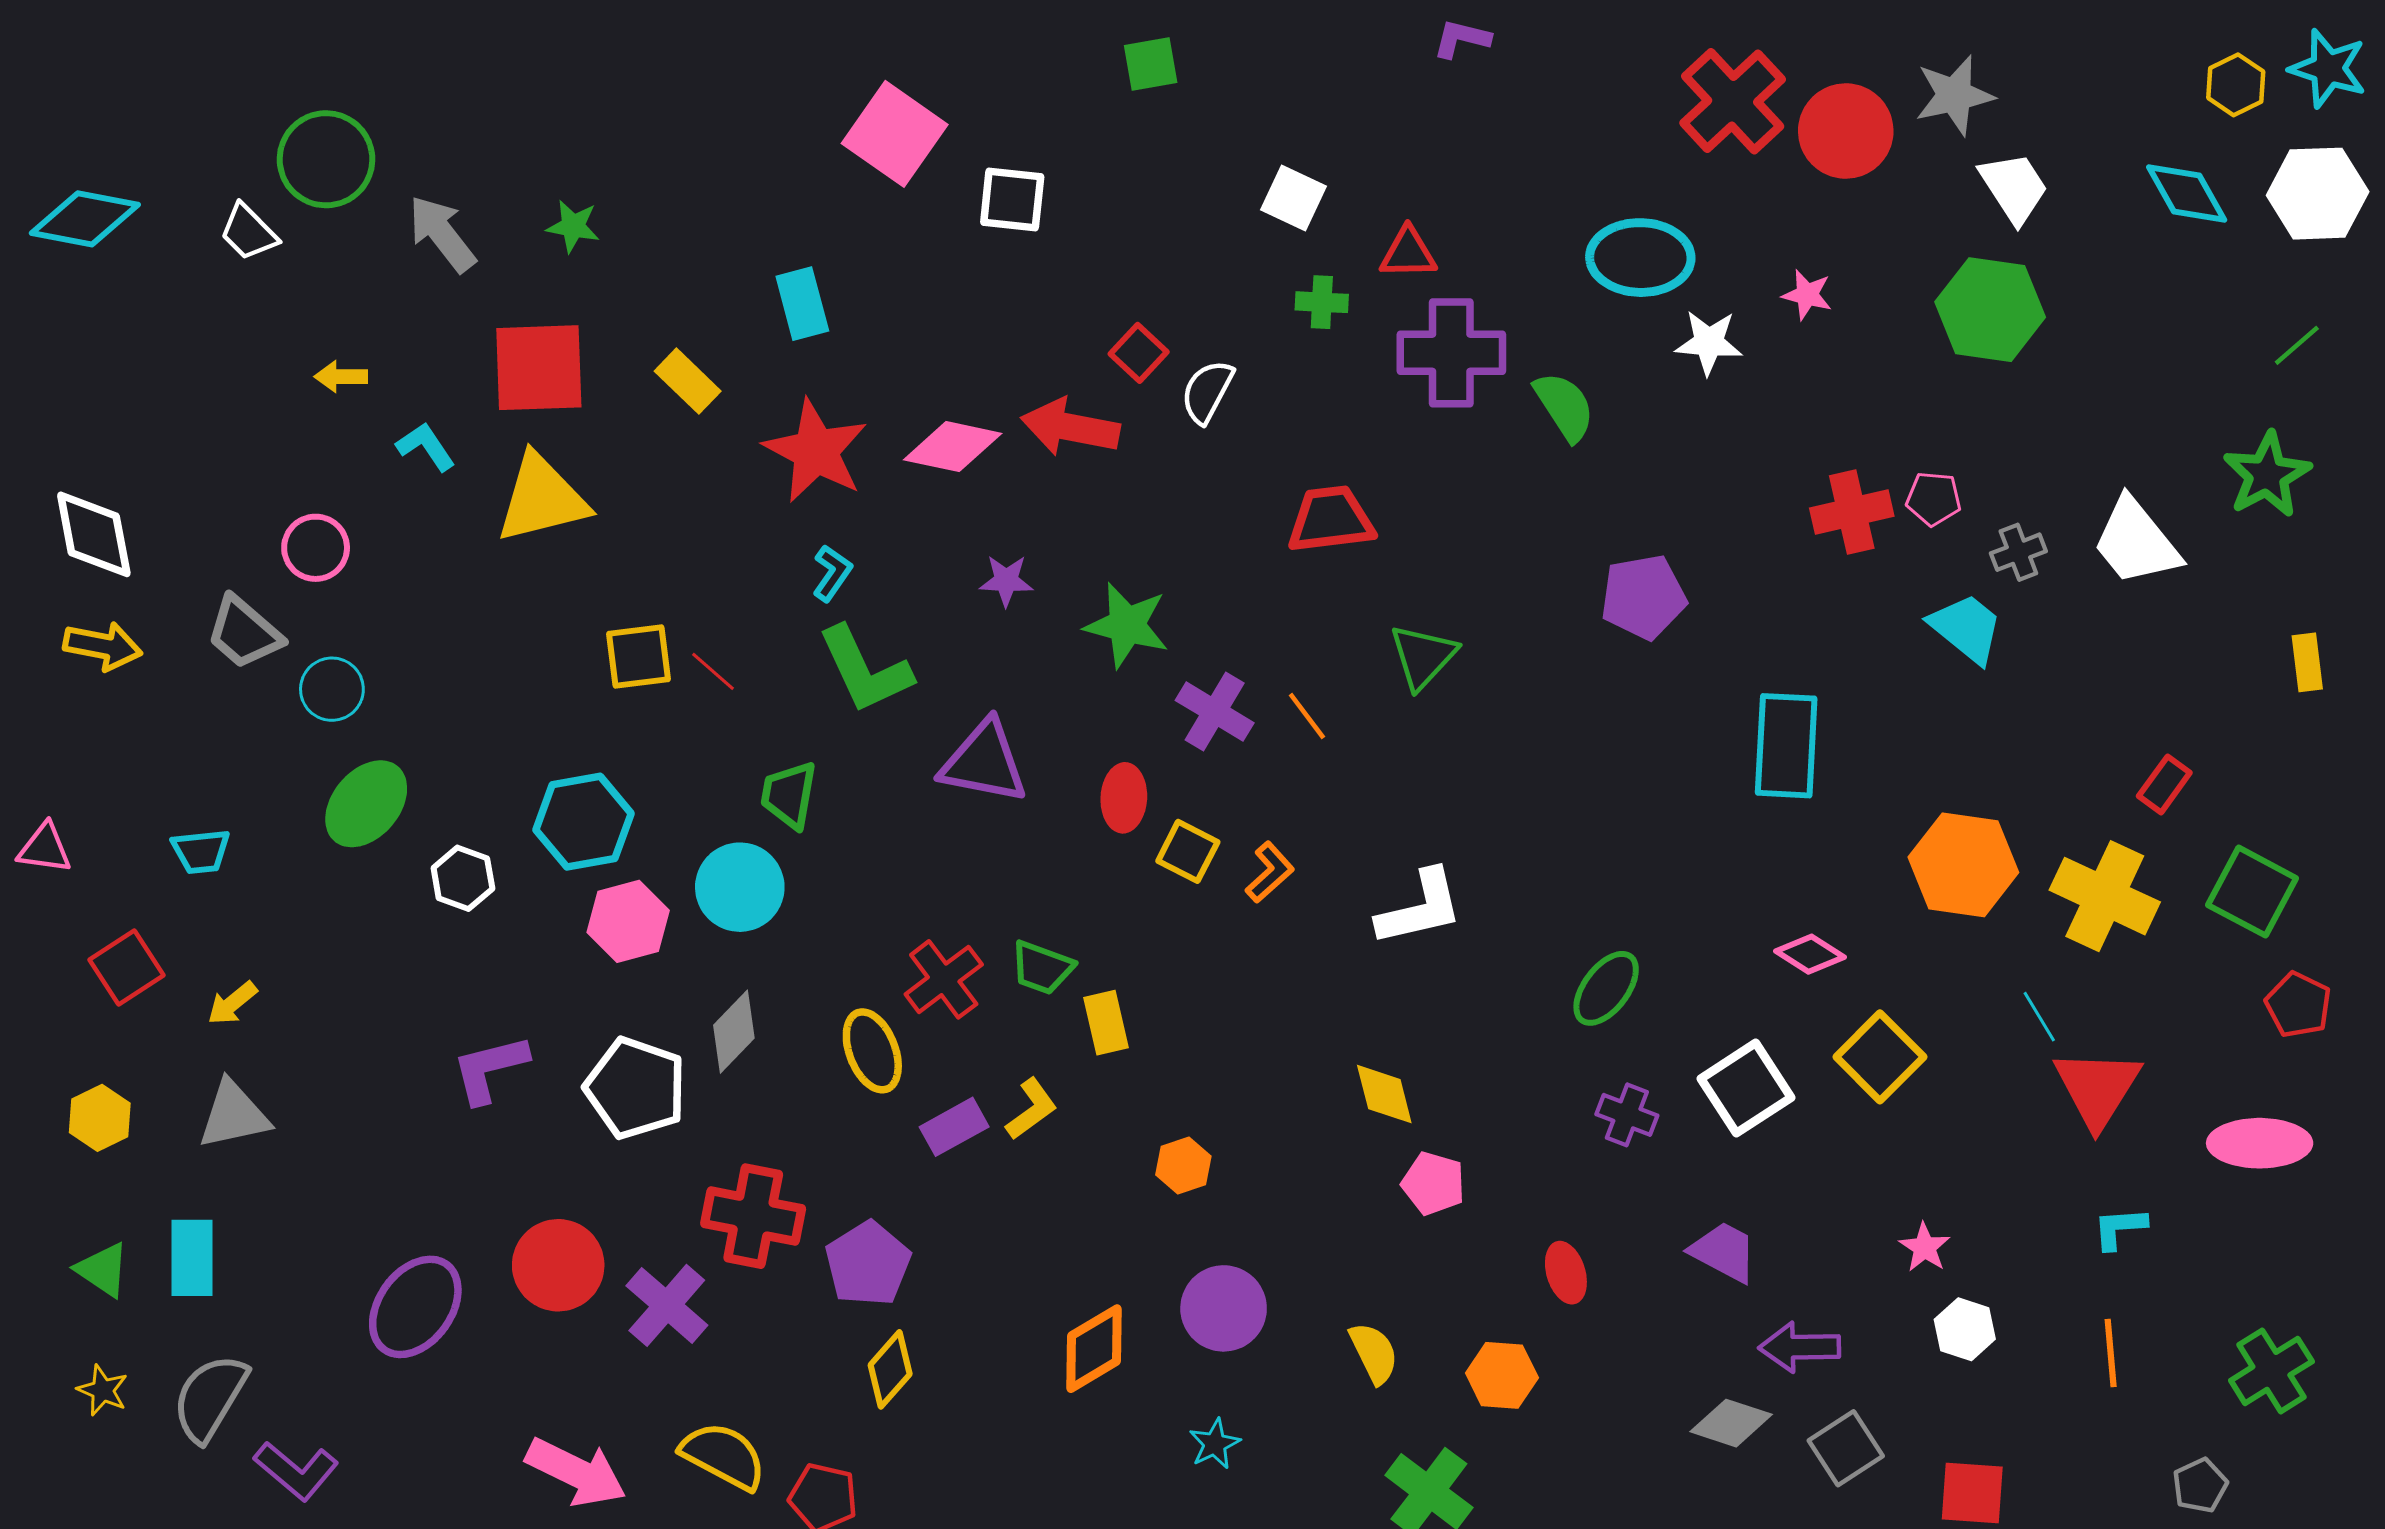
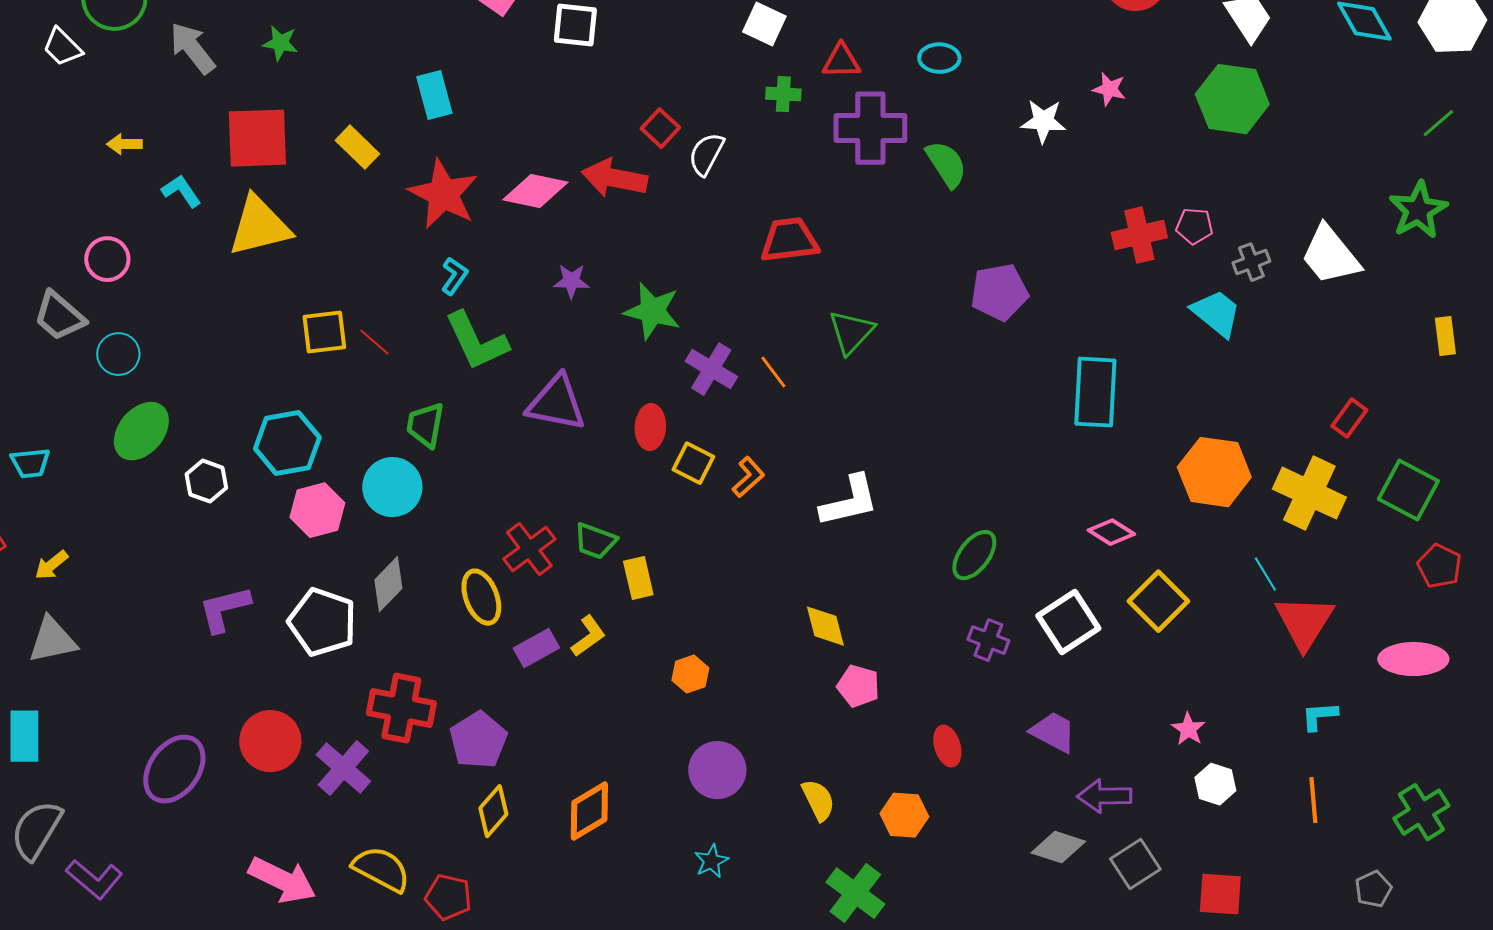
cyan ellipse: (1640, 258) -> (939, 58), moved, size x0.6
orange diamond: (1094, 1349) -> (589, 811), moved

